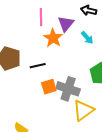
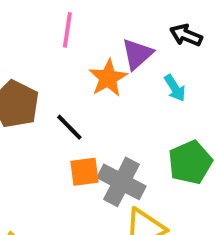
pink line: (41, 17) -> (67, 30), moved
black line: (38, 66) -> (69, 127), turned 49

